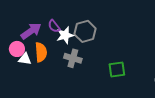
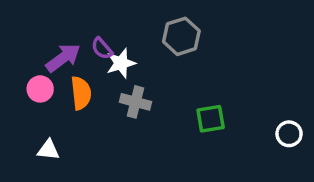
gray hexagon: (85, 31) -> (181, 36), moved
white triangle: (25, 59) -> (48, 150), moved

